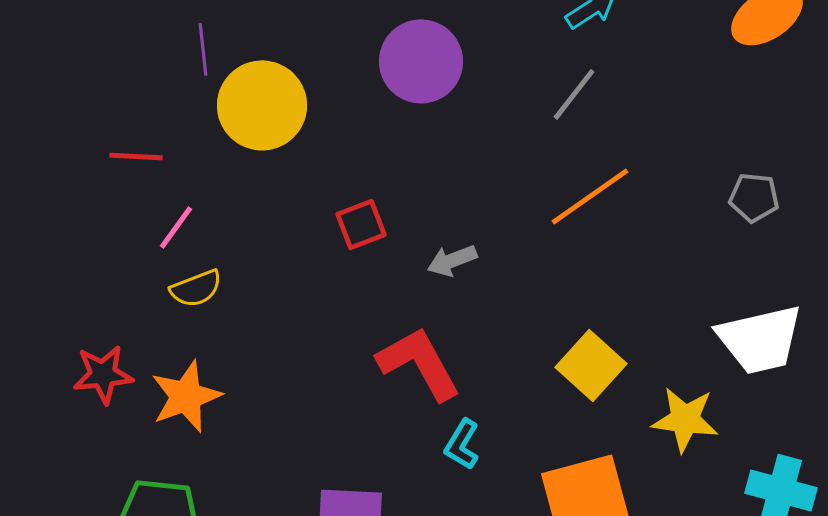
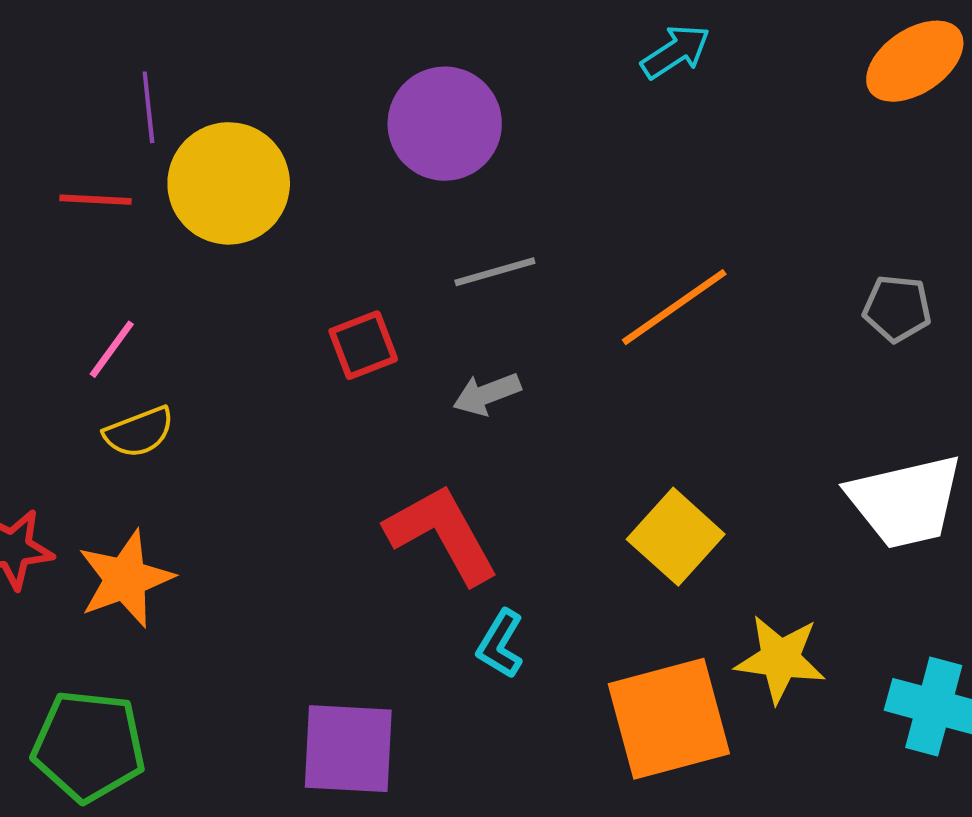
gray line: (574, 94) -> (495, 272), moved, turned 36
red line: (136, 156) -> (95, 200), moved
yellow star: (685, 419) -> (780, 659), moved

